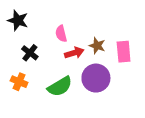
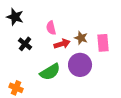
orange cross: (19, 82) -> (16, 88), moved

